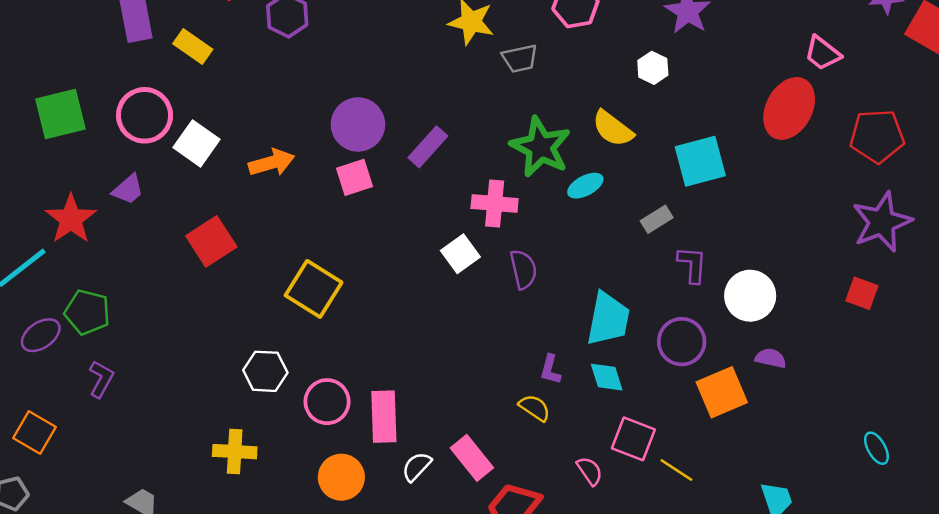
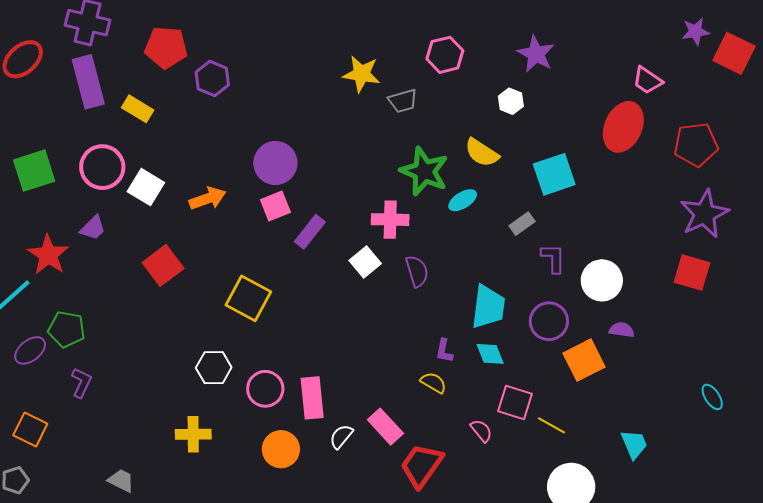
purple rectangle: (428, 147) -> (310, 232), moved
red square: (862, 293) -> (692, 272), size x1.4

